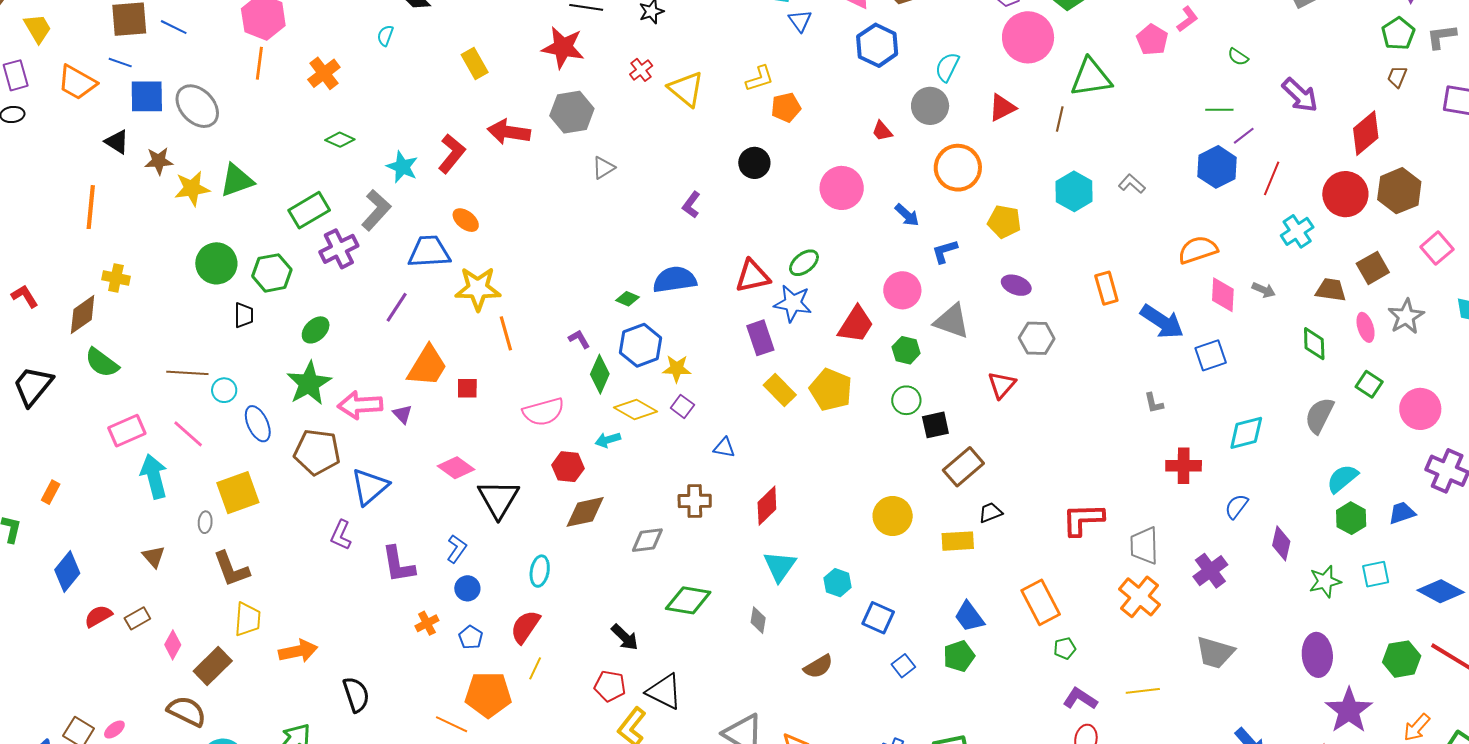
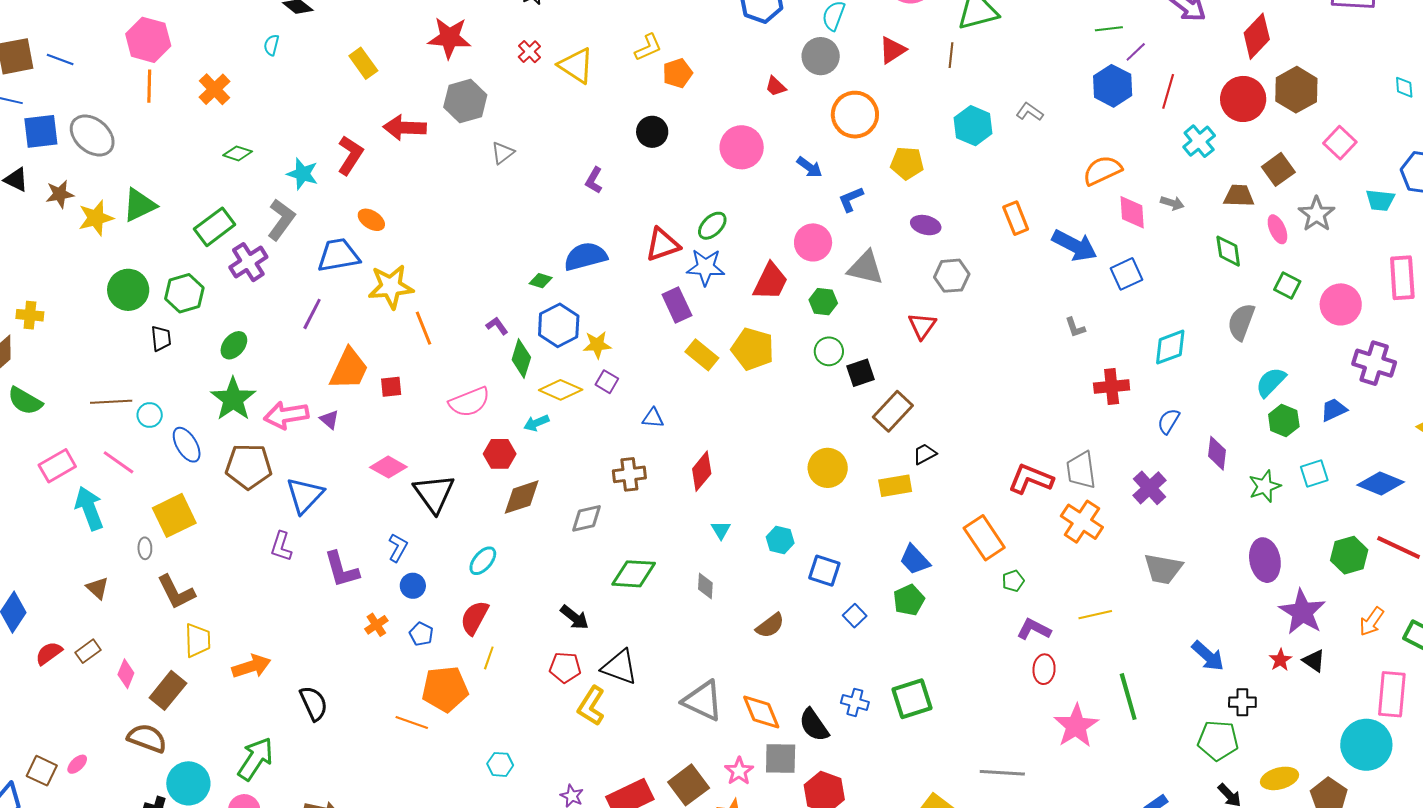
red L-shape: (1083, 519) -> (1031, 479), moved, turned 30
cyan triangle: (780, 566) -> (721, 530), size x0.6
cyan ellipse: (540, 571) -> (483, 561), turned 36

